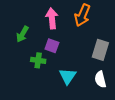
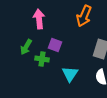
pink arrow: (52, 18) -> (39, 19), moved
green arrow: (22, 34) -> (26, 47), moved

